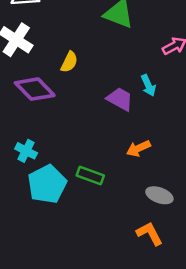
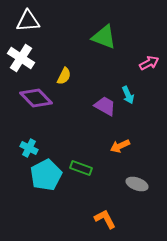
orange L-shape: (150, 234) -> (105, 219), moved

